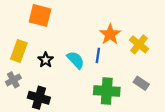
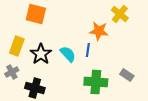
orange star: (110, 34) -> (99, 31), turned -30
yellow cross: (139, 44) -> (120, 14), moved
black star: (46, 60) -> (41, 54), size x1.5

